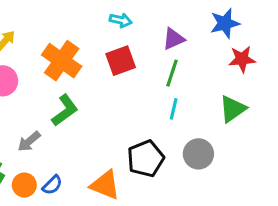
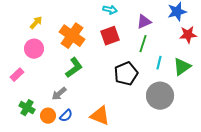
cyan line: (174, 109) -> (159, 63), moved
gray arrow: (29, 141) -> (59, 94), moved
gray circle: (198, 154) -> (160, 96), size x1.4
black pentagon: (146, 159) -> (126, 74), moved

